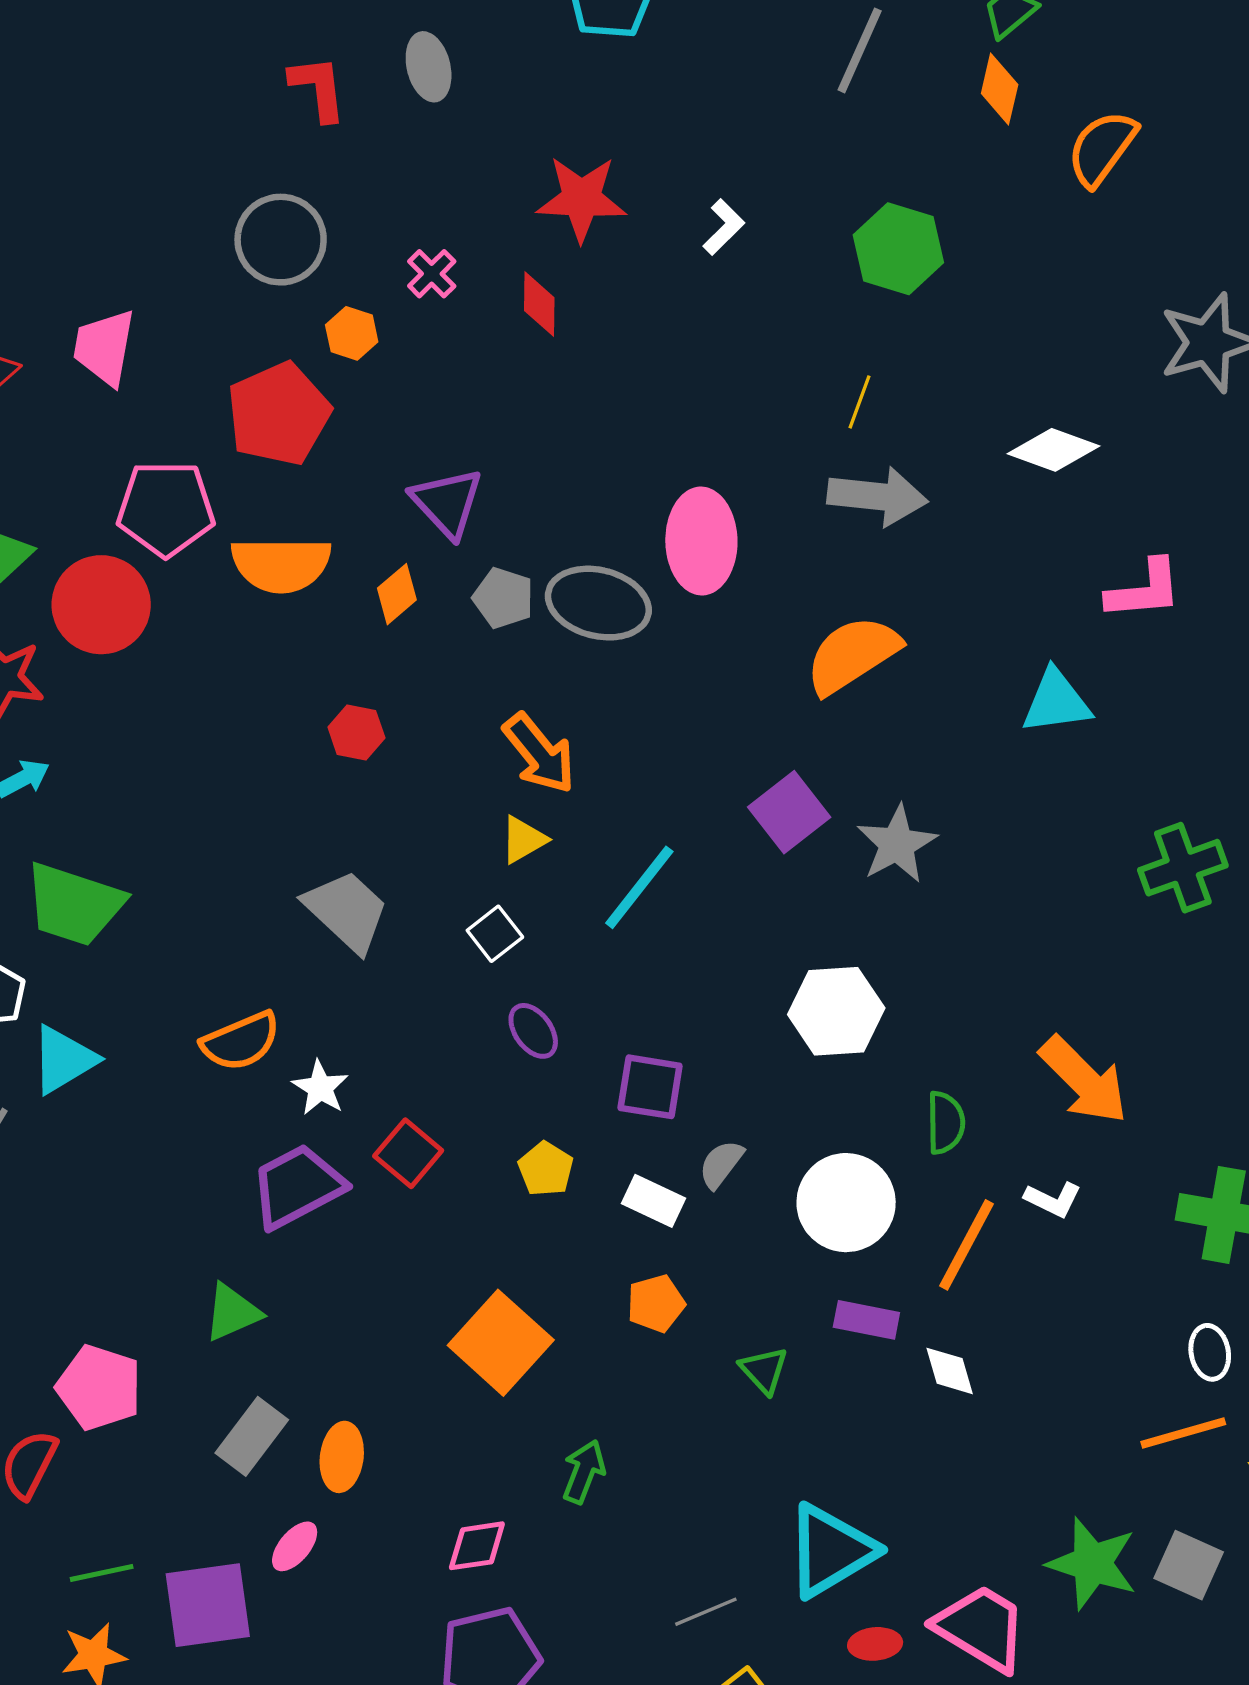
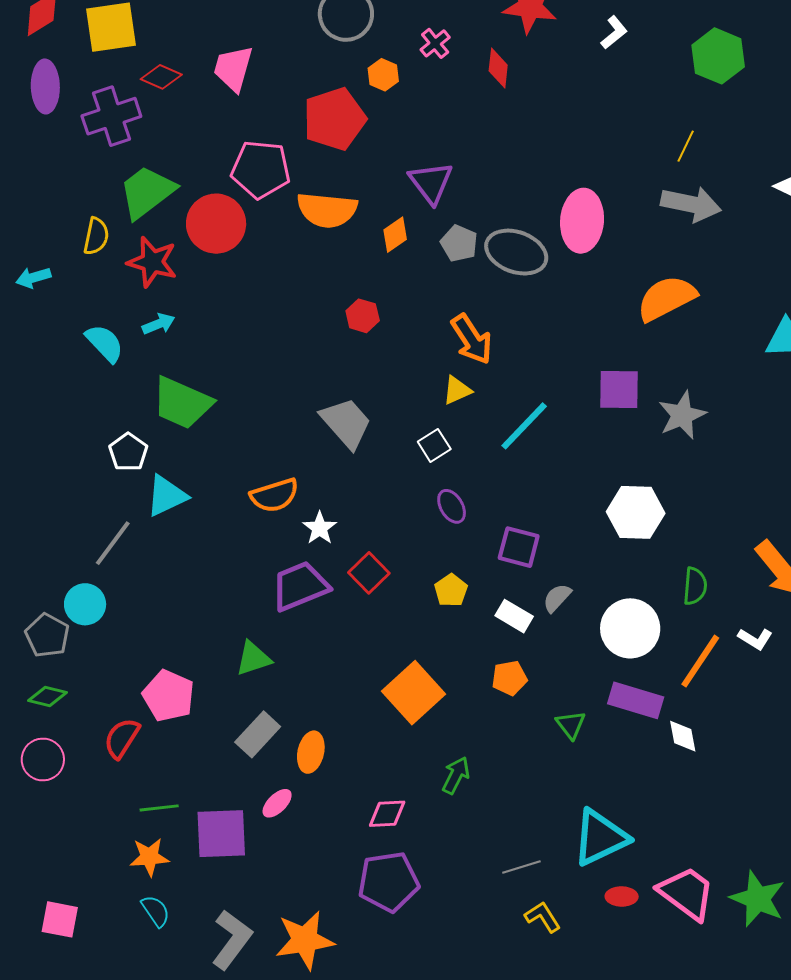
purple square: (789, 812) -> (619, 389), turned 33
purple rectangle: (866, 1320) -> (636, 700), size x1.4
green star: (1092, 1563) -> (758, 899), moved

